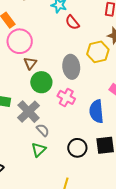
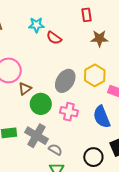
yellow hexagon: (98, 52) -> (95, 75), moved
brown triangle: (30, 63) -> (25, 89), turned 32
gray ellipse: (71, 67) -> (65, 81), turned 55

